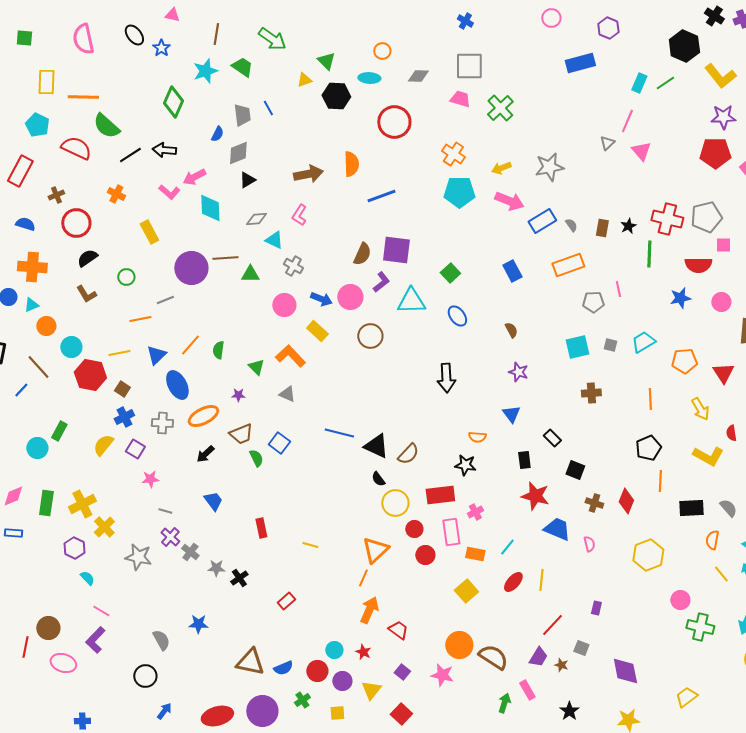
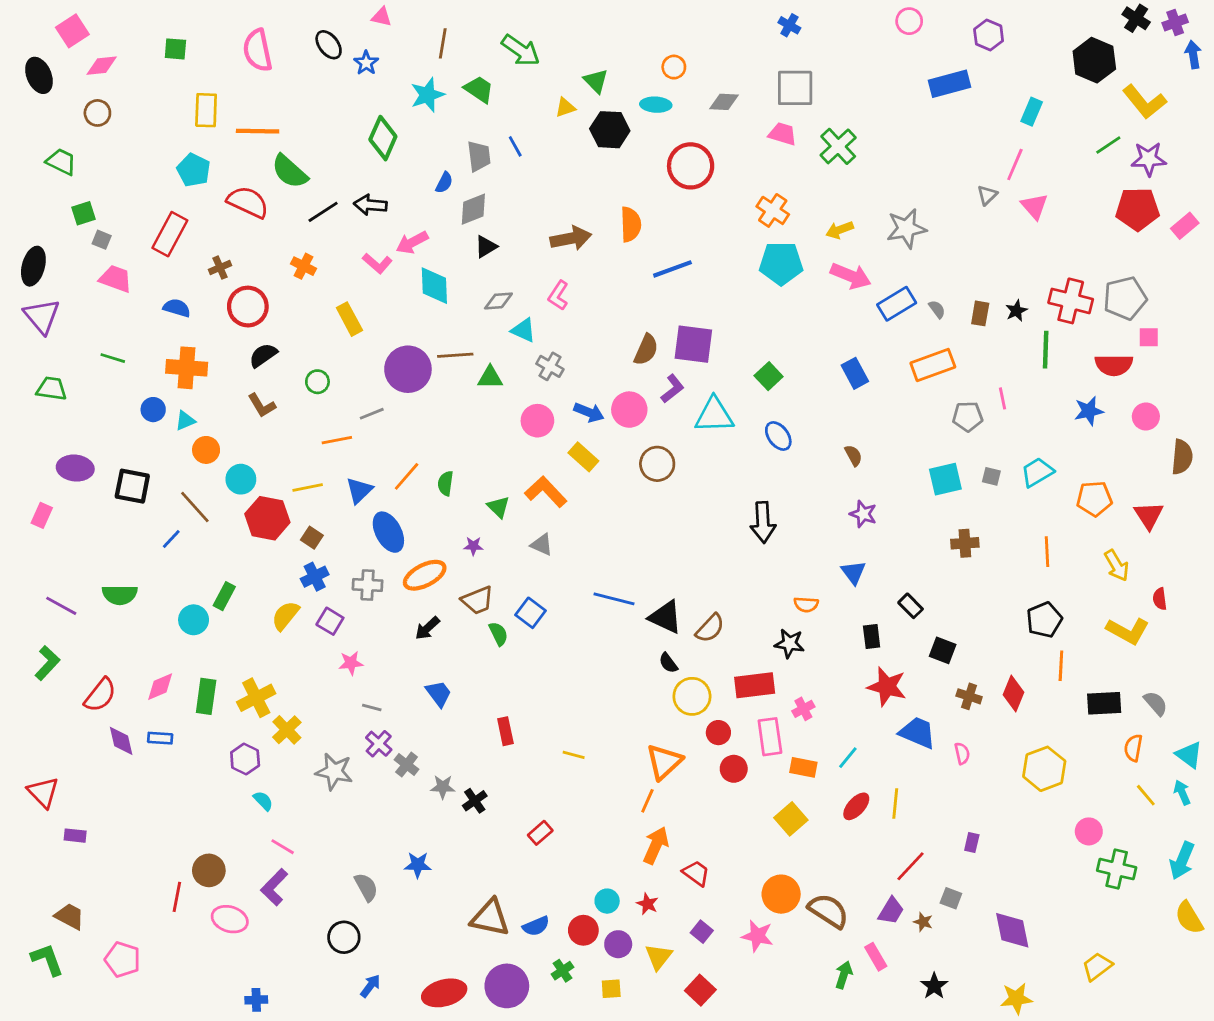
green line: (665, 83) -> (1108, 145), moved

